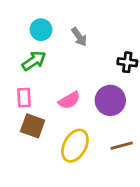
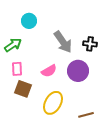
gray arrow: (79, 37) -> (63, 42), moved, size x1.6
green arrow: (34, 61) -> (13, 45), moved
brown line: (122, 146) -> (86, 115), moved

